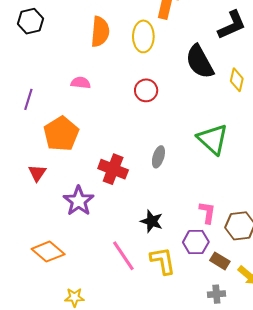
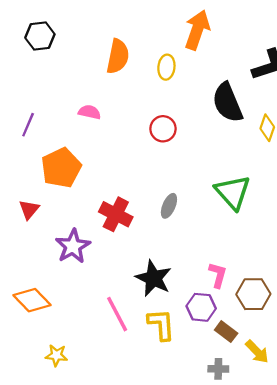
yellow ellipse: (143, 36) -> (166, 67), size x0.7
black star: (152, 221) -> (153, 278), size x1.4

